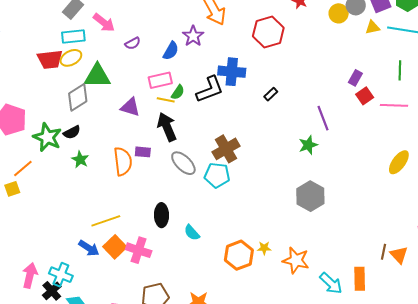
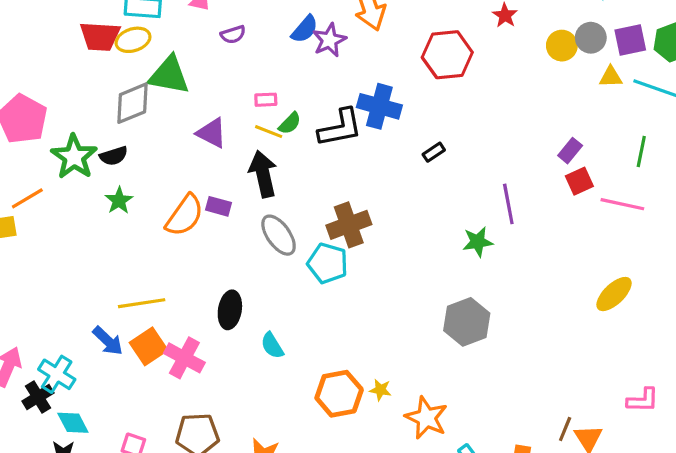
blue semicircle: (171, 51) -> (305, 29), moved
pink rectangle: (160, 80) -> (266, 100), size x0.6
orange semicircle: (123, 161) -> (185, 215), turned 32

